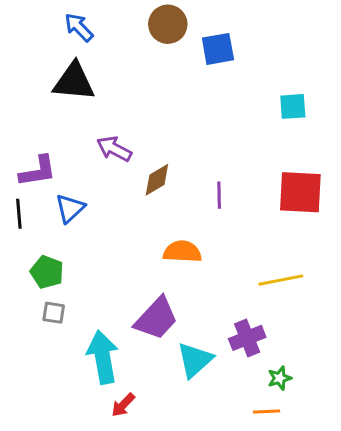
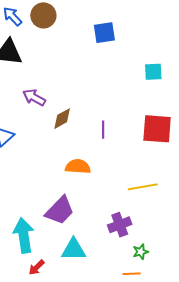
brown circle: (168, 24) -> (43, 15), moved
cyan triangle: (195, 360) -> (74, 250), moved, turned 40

